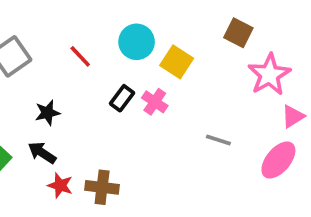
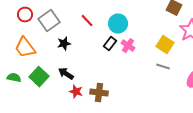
cyan circle: (137, 42) -> (118, 24), moved
yellow square: (177, 62) -> (165, 45), moved
black star: (47, 113) -> (64, 44), moved

